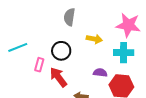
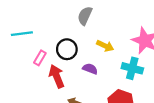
purple semicircle: (100, 73) -> (90, 69), moved

